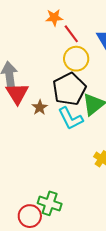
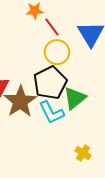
brown star: (40, 107) -> (20, 101), size x2.0

